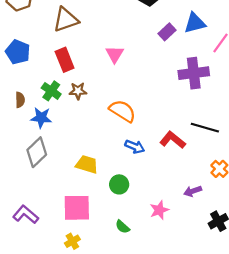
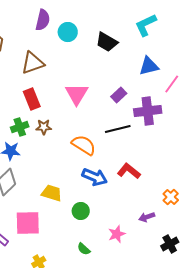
purple rectangle: (167, 32) -> (119, 95), moved
pink triangle: (115, 54) -> (77, 94), size x1.4
green cross: (51, 91) -> (20, 127), turned 36
black line: (205, 128) -> (118, 129), moved, turned -30
blue arrow: (135, 147) -> (95, 177), size x1.4
pink square: (77, 208) -> (28, 223), moved

